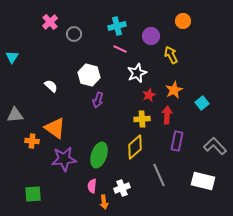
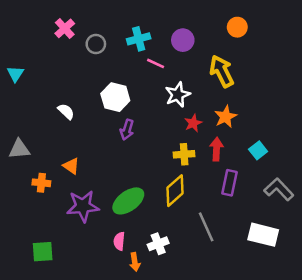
cyan cross: (117, 26) -> (139, 39), moved
purple circle: (151, 36) -> (183, 40), moved
yellow arrow: (171, 55) -> (222, 71), size x1.4
cyan square: (202, 103) -> (258, 150), moved
orange triangle: (55, 128) -> (71, 166), size x0.6
green ellipse: (99, 155) -> (128, 201), turned 35

